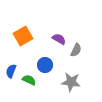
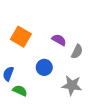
orange square: (23, 36) -> (21, 37), turned -30
green semicircle: (29, 80) -> (20, 91), moved

